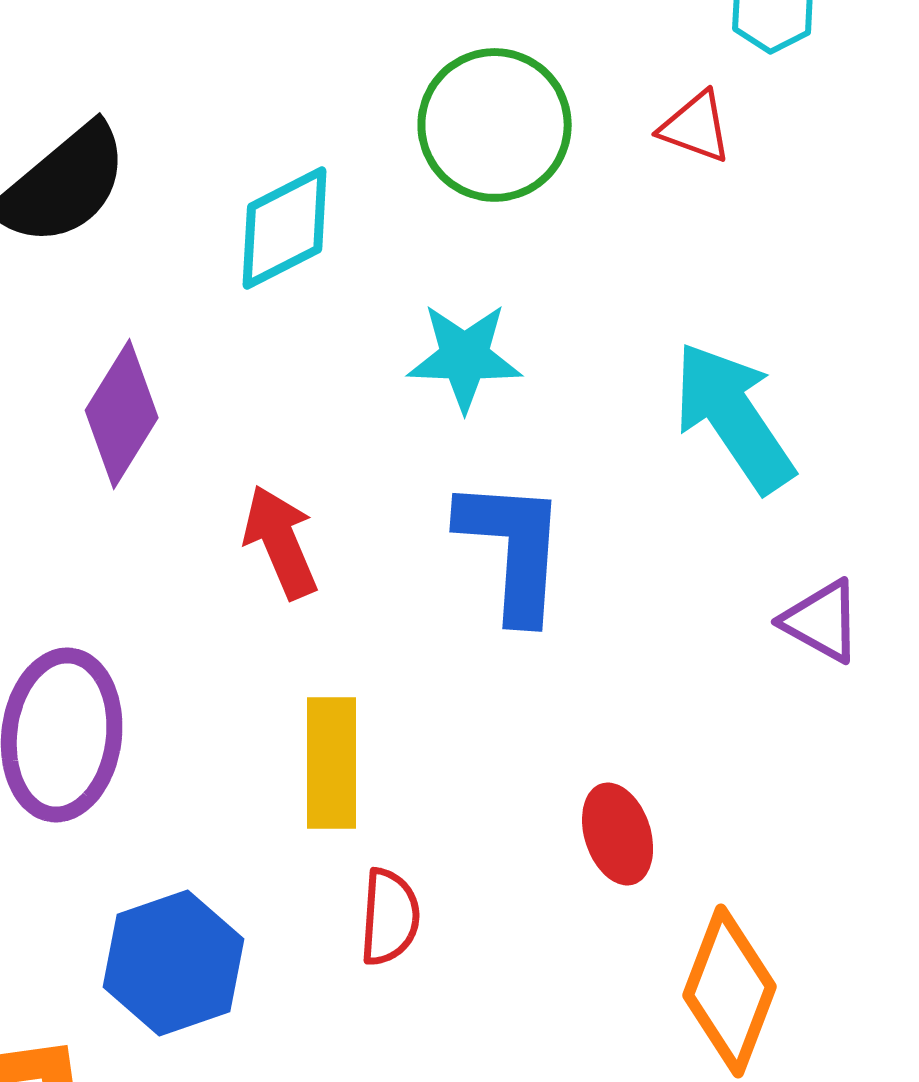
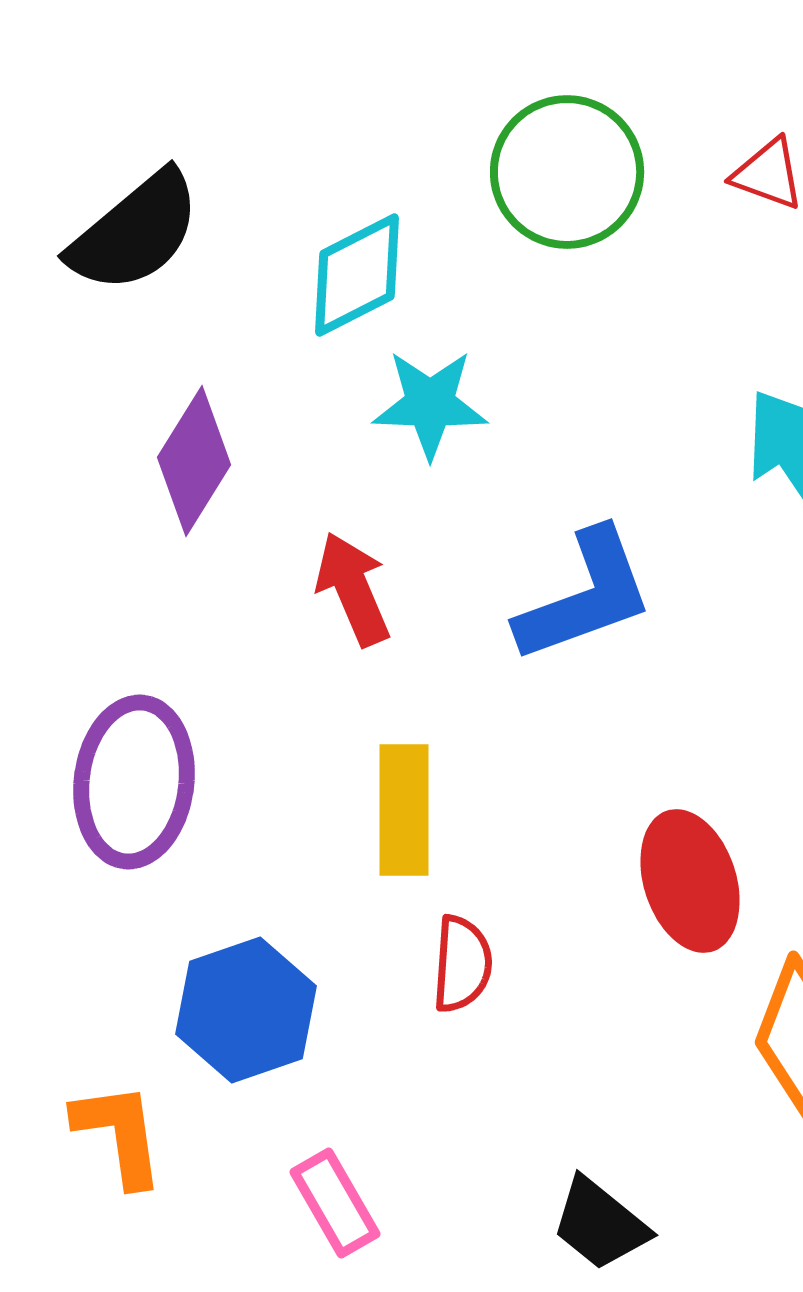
cyan star: (465, 357) -> (430, 404), moved
blue L-shape: (513, 549) -> (585, 596), turned 66
red ellipse: (618, 834) -> (690, 881), size x1.4

